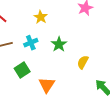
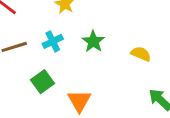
yellow semicircle: (83, 62) -> (141, 54), moved, turned 88

